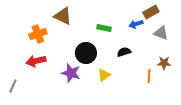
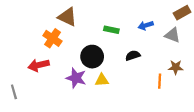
brown rectangle: (151, 12) -> (182, 13), moved
orange cross: (38, 34) -> (52, 38), moved, turned -36
yellow triangle: (104, 75) -> (102, 80), moved, turned 32
gray line: (13, 86) -> (14, 92), turned -40

